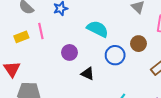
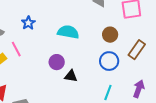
purple circle: (69, 52) -> (57, 62), moved
blue circle: (115, 55) -> (109, 61), moved

